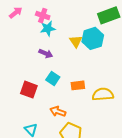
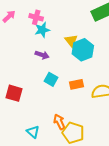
cyan hexagon: (93, 38) -> (83, 50), moved
red square: (29, 90) -> (14, 93), moved
orange arrow: (58, 111) -> (59, 122), moved, turned 49

